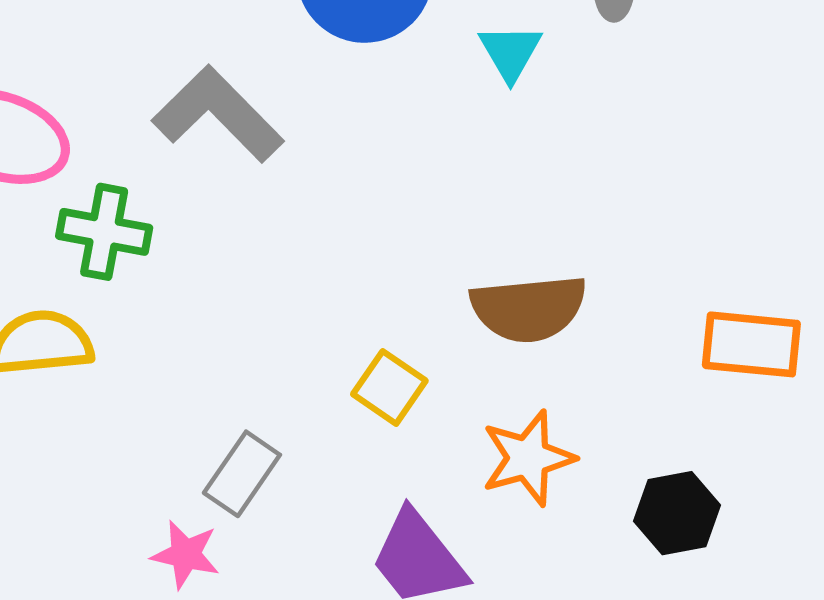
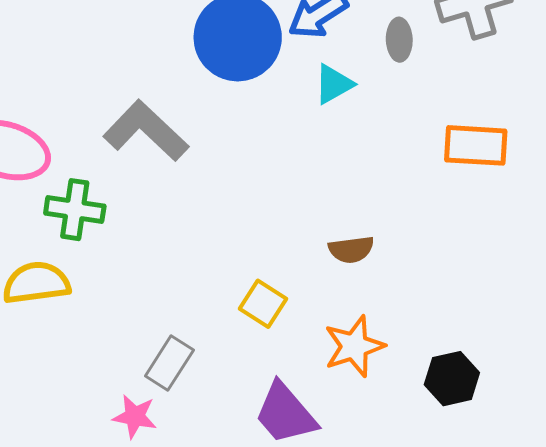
cyan triangle: (510, 52) -> (334, 84), turned 33
brown semicircle: (529, 308) -> (351, 249), size x0.6
orange rectangle: (751, 344) -> (476, 145), moved

